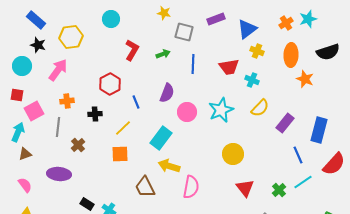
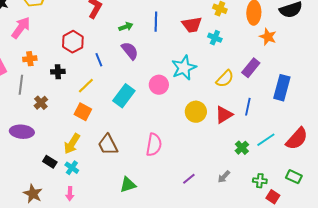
green arrow: (163, 54) -> (126, 27), moved
purple semicircle: (167, 93) -> (130, 51), turned -60
yellow semicircle: (260, 108) -> (225, 79), moved
pink circle: (187, 112) -> (159, 85), moved
purple rectangle: (285, 123) -> (251, 68), moved
orange square: (120, 154) -> (83, 112), turned 30
blue line: (298, 155) -> (248, 107), moved, turned 36
red semicircle: (334, 164) -> (297, 139), moved
yellow arrow: (169, 166) -> (72, 144), moved, turned -75
red triangle: (245, 188) -> (224, 115), moved, turned 36

